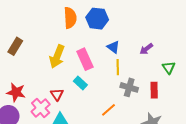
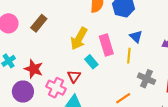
yellow line: (118, 67) -> (129, 56), moved
cyan rectangle: (80, 83) -> (91, 62), moved
pink cross: (41, 108) -> (56, 88), turned -30

